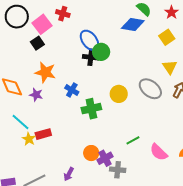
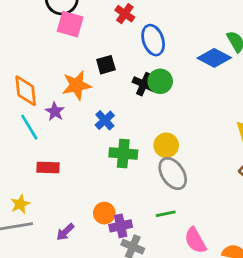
pink square: (42, 24) -> (70, 24), moved, turned 36
blue ellipse: (89, 40) -> (153, 40), moved
black square: (37, 43) -> (106, 65), moved
orange star: (45, 72) -> (77, 85), turned 30
gray ellipse: (150, 89) -> (173, 174), moved
cyan line: (21, 122) -> (29, 127), moved
yellow star: (29, 139) -> (20, 204), moved

